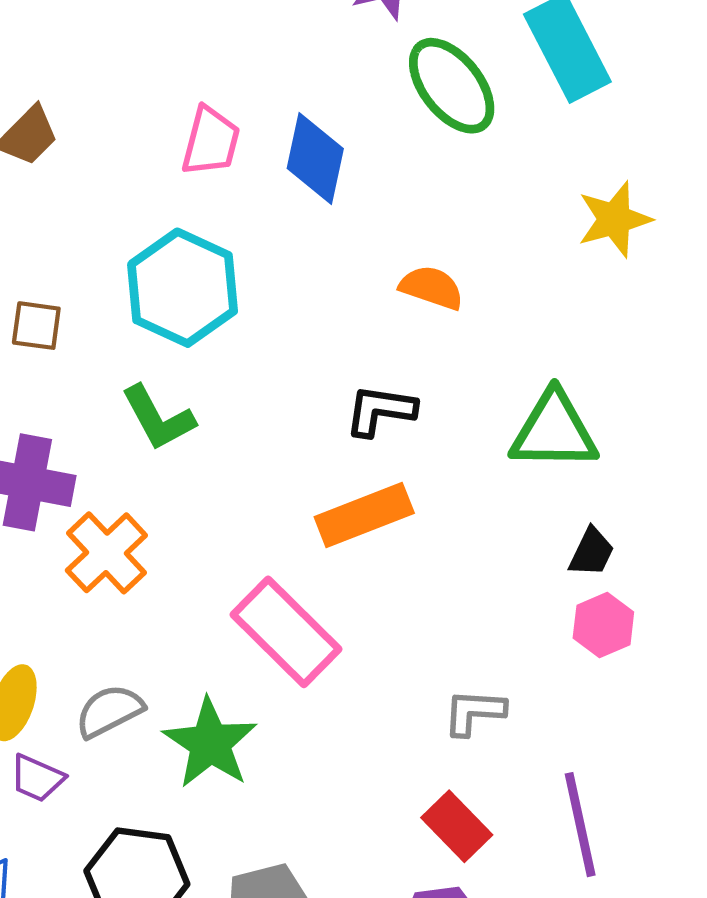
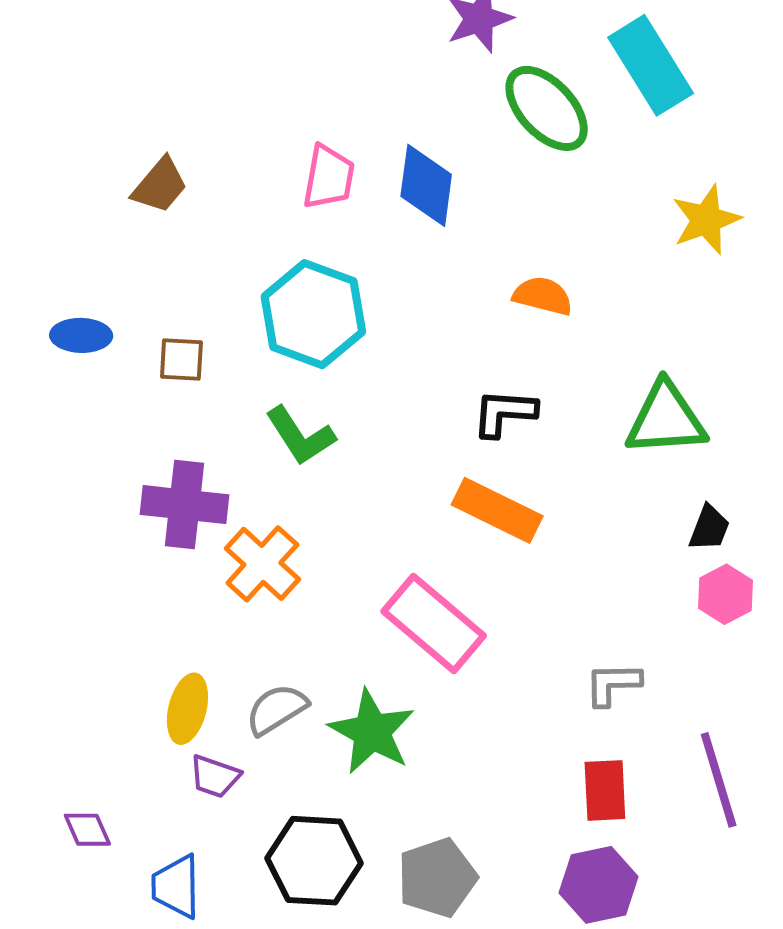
orange rectangle: (364, 515) -> (497, 510), turned 52
red rectangle: (457, 826) -> (605, 790), turned 46

